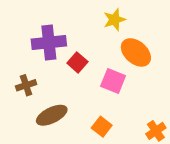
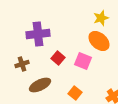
yellow star: (115, 20) -> (101, 18), moved
red square: (77, 62) -> (58, 58), moved

